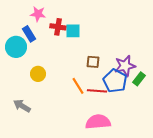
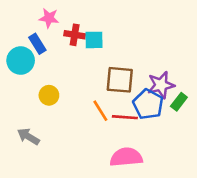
brown square: (93, 62) -> (120, 80), size x1.6

